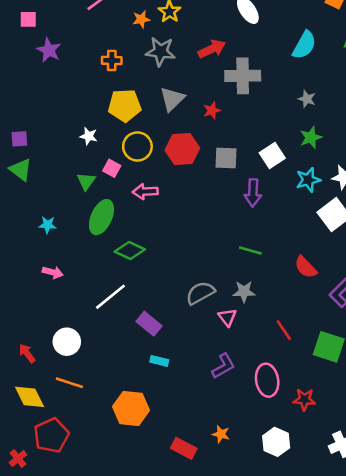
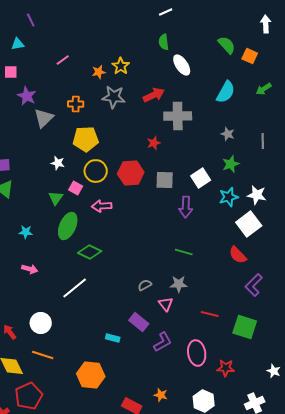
gray triangle: (172, 99) -> (44, 118), moved
red semicircle: (306, 267) -> (238, 255), moved
gray semicircle: (200, 293) -> (145, 285), size x0.6
purple rectangle: (149, 324) -> (139, 322), moved
red line: (284, 330) -> (210, 314), turned -42

